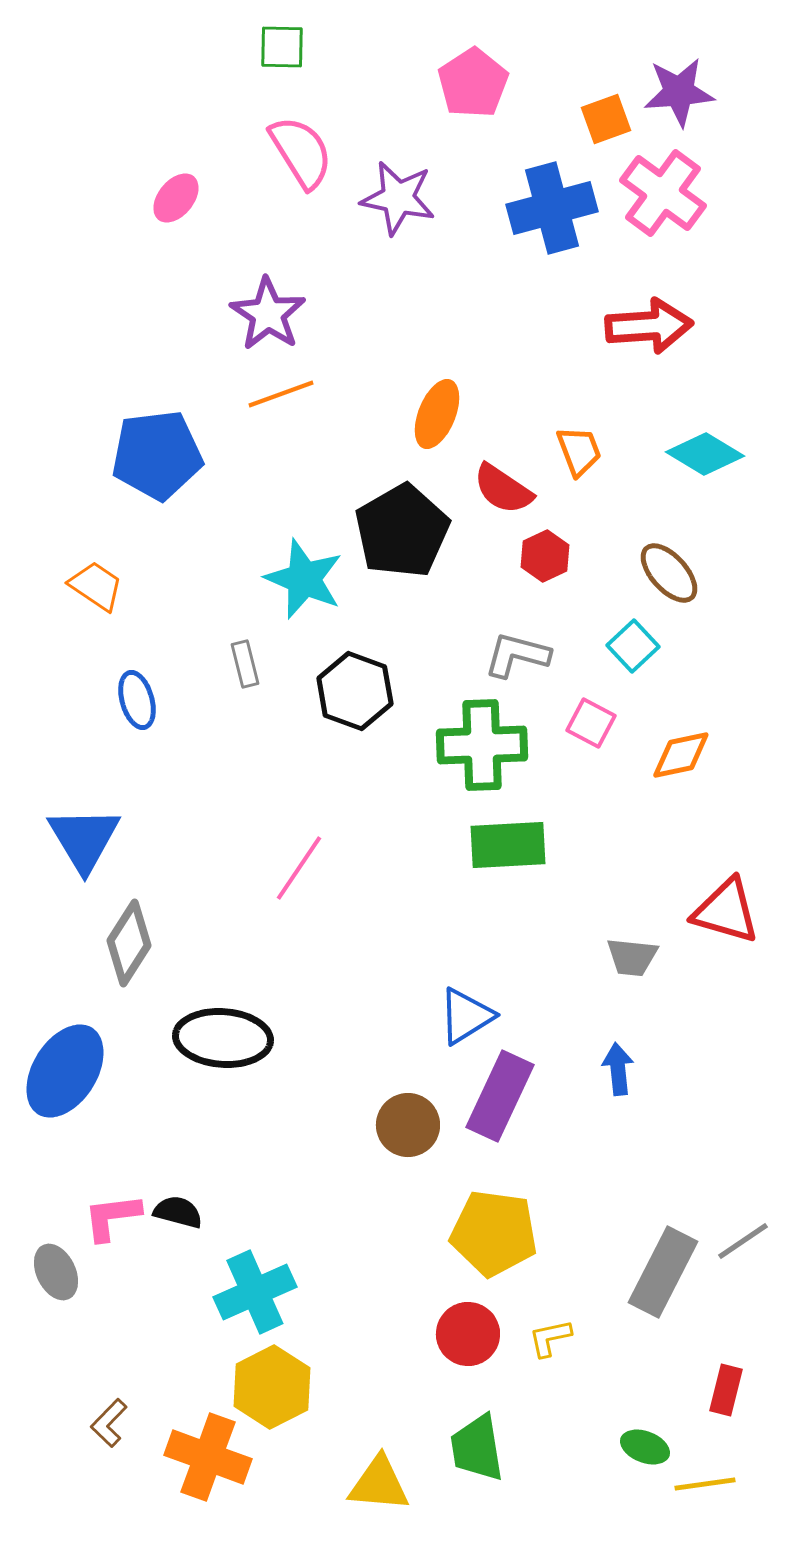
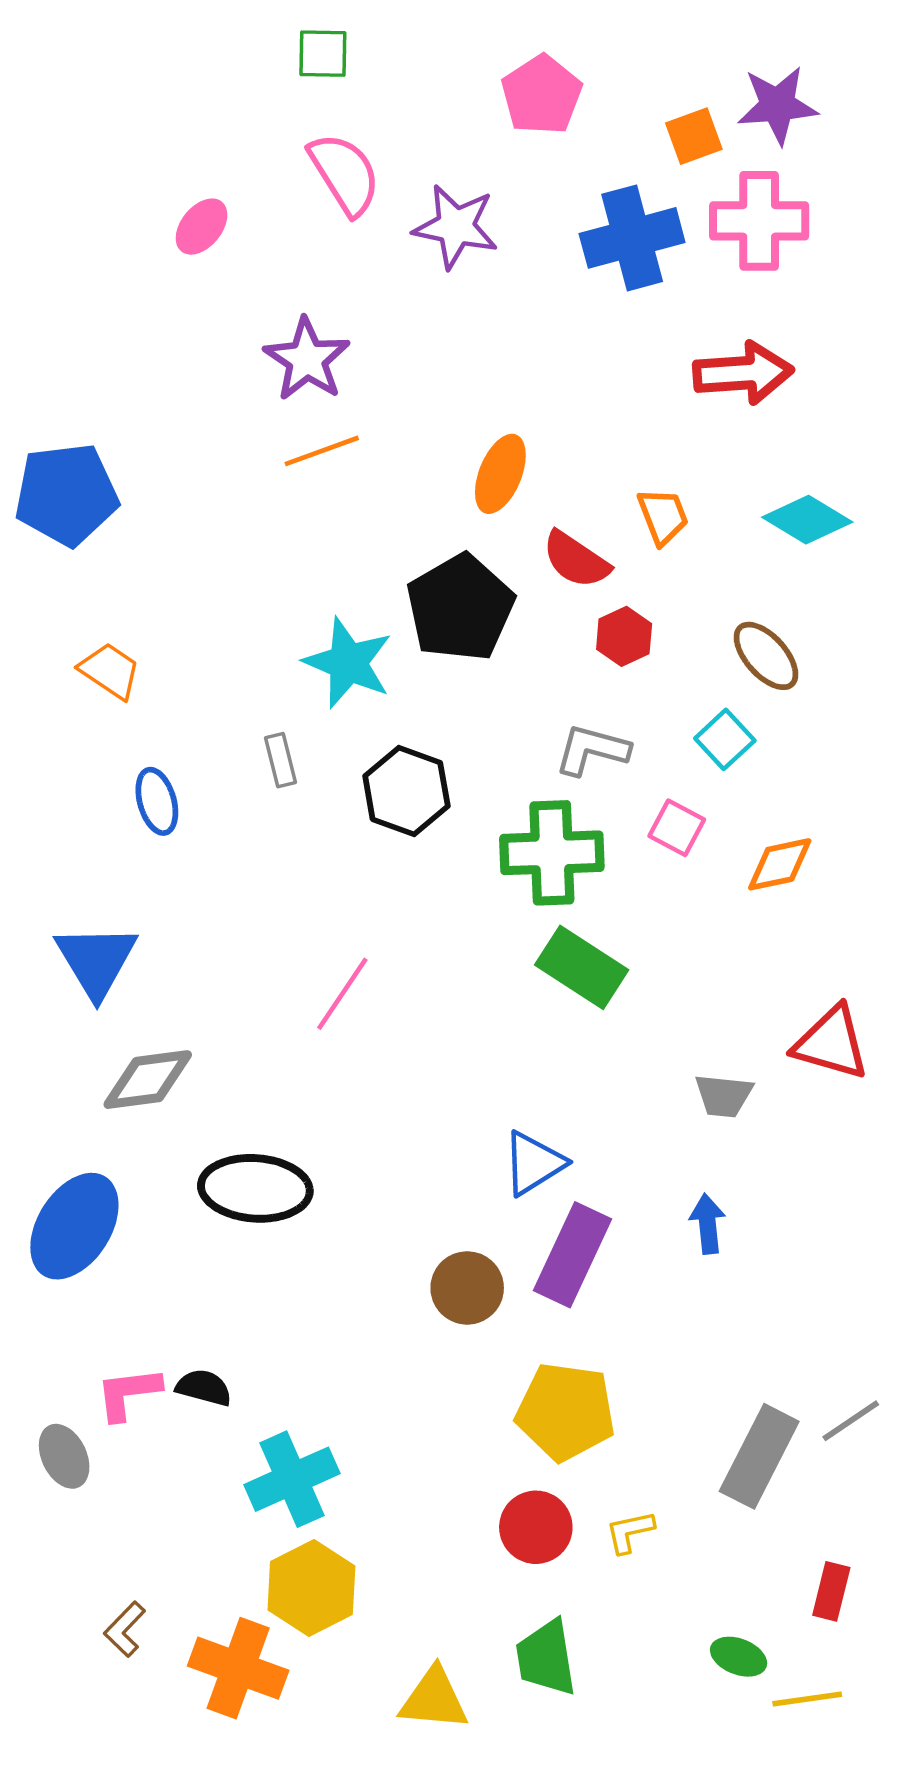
pink cross: (663, 193) -> (759, 221), turned -36
blue pentagon: (157, 455) -> (66, 494), moved
green rectangle: (508, 845) -> (582, 967), turned 36
gray diamond: (129, 943) -> (148, 1080), turned 50

